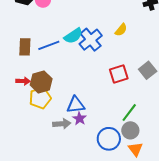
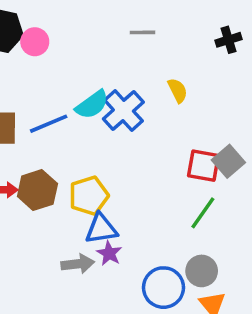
yellow semicircle: (121, 30) -> (178, 90), turned -64
red square: (119, 74) -> (203, 166), moved, turned 30
yellow pentagon: (40, 98) -> (89, 196), moved
green line: (129, 112) -> (203, 213), moved

